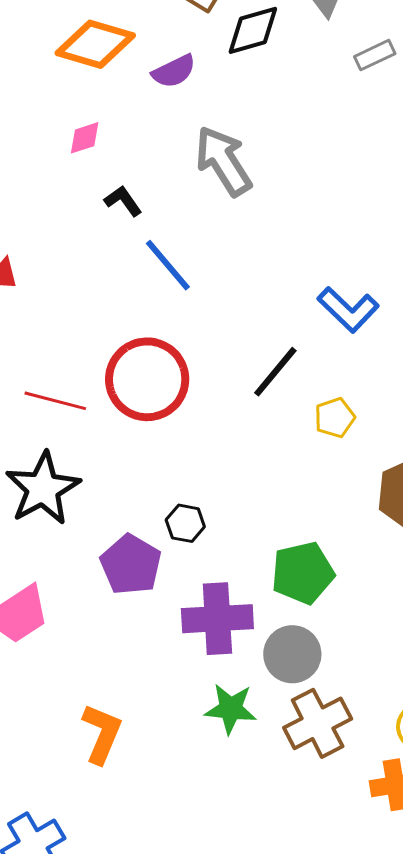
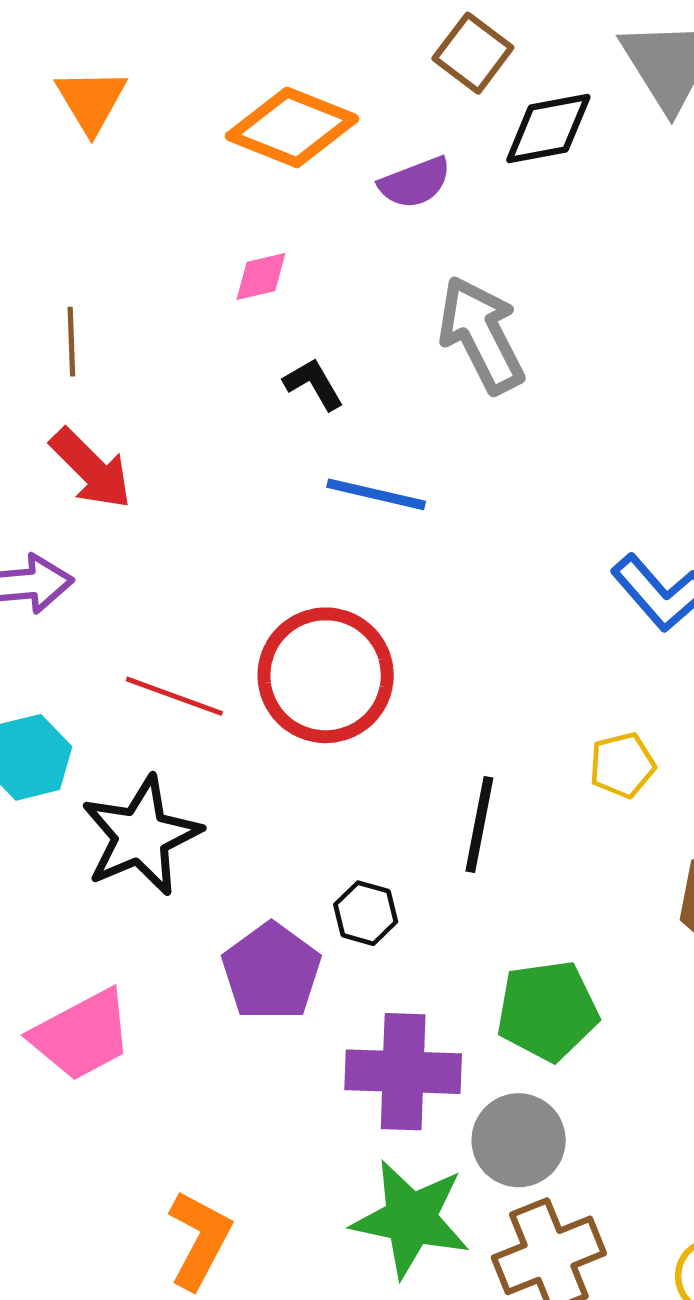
blue line: (168, 265) -> (376, 494), turned -42
black line: (275, 372) -> (479, 825), moved, turned -34
green star: (231, 709) -> (411, 1219), size x1.4

